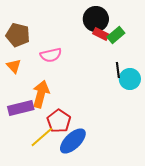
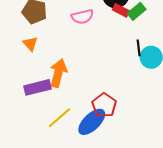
pink semicircle: (51, 55) -> (82, 17), moved
red pentagon: (59, 121) -> (104, 105), moved

